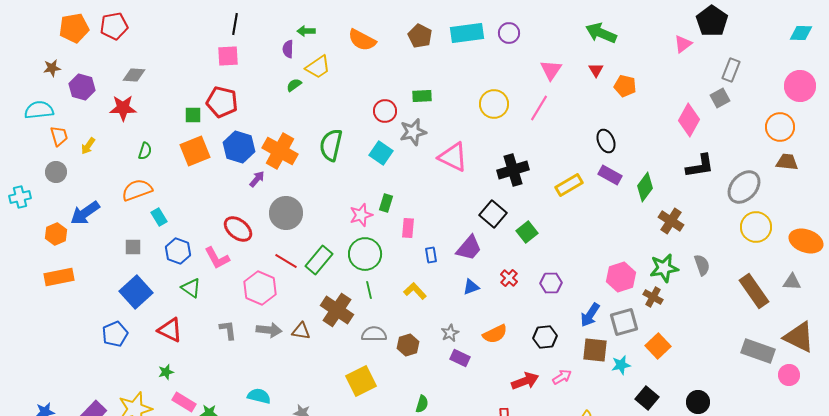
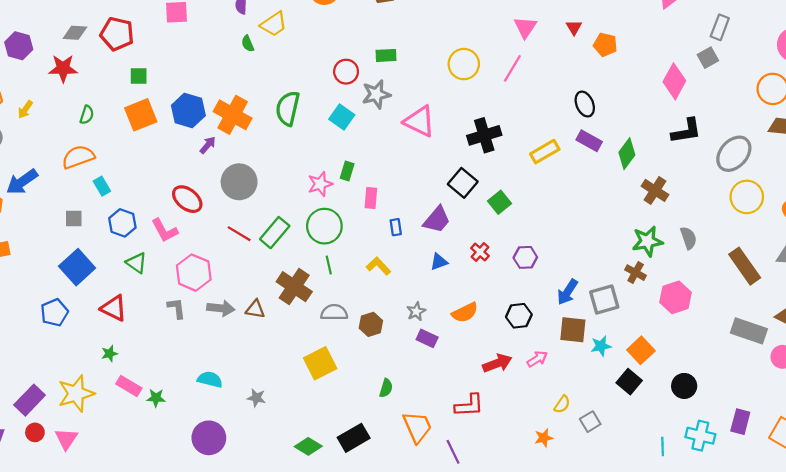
green semicircle: (294, 85) -> (248, 44), turned -77
red pentagon: (222, 102) -> (117, 34), moved
pink hexagon: (621, 277) -> (675, 297), moved
pink hexagon: (260, 288) -> (194, 273), moved
orange square: (658, 346) -> (641, 350), moved

